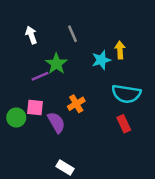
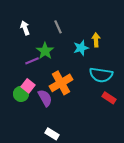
orange cross: (76, 104) -> (61, 83), size x1.6
pink square: (35, 108) -> (28, 86), turned 32
green circle: (16, 118) -> (21, 94), moved
red rectangle: (124, 124) -> (109, 98), moved, turned -32

